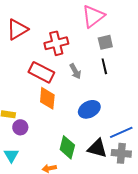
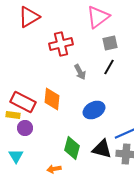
red triangle: (17, 29) -> (29, 17), moved
black line: (104, 66) -> (109, 67), turned 42
red rectangle: (41, 72) -> (23, 102), moved

